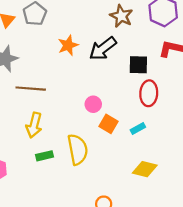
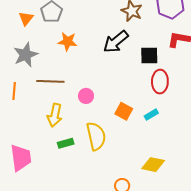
orange star: (68, 45) -> (67, 42), moved, turned 30
pink circle: (93, 104) -> (86, 96), moved
yellow diamond: (145, 169) -> (153, 165), moved

